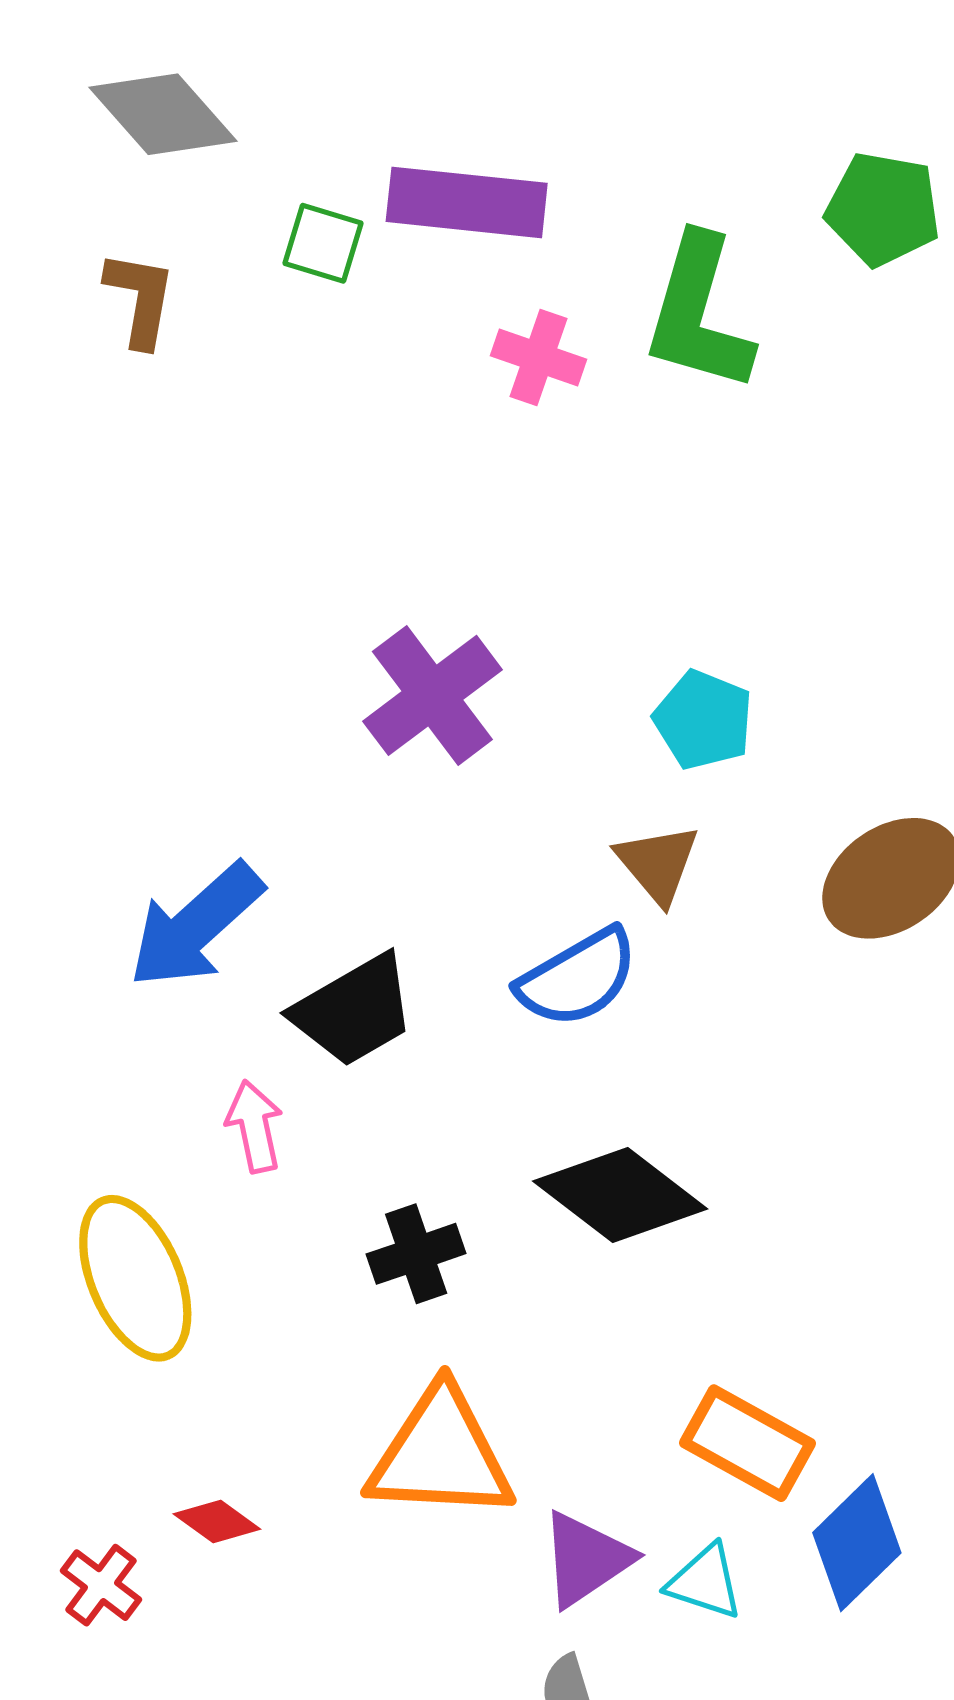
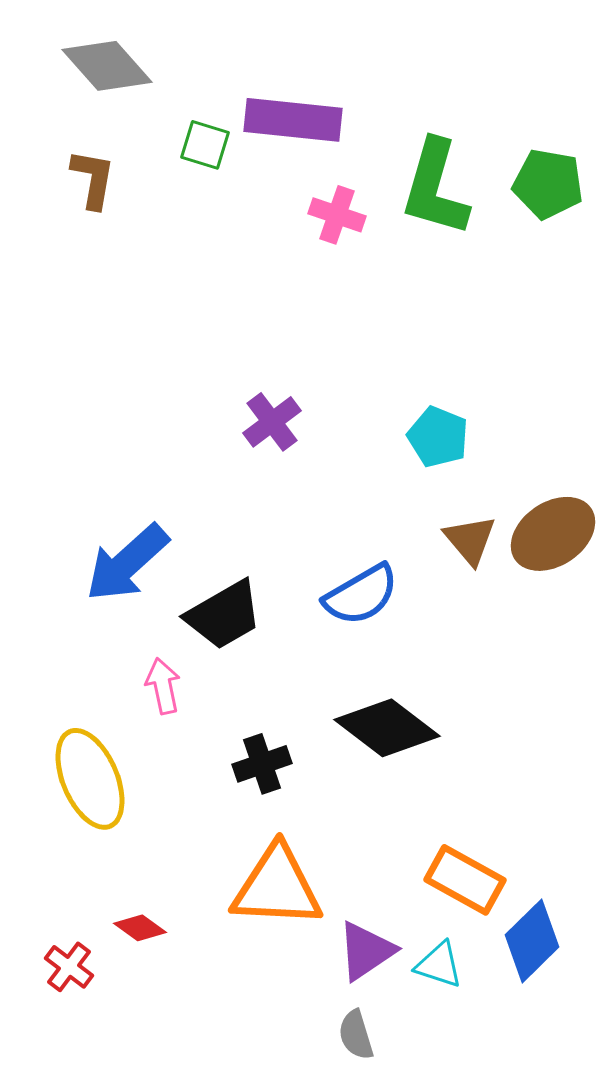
green pentagon: (883, 209) -> (548, 184), moved
purple cross: (432, 695) -> (272, 422), size x0.7
brown triangle: (658, 864) -> (470, 540), moved

